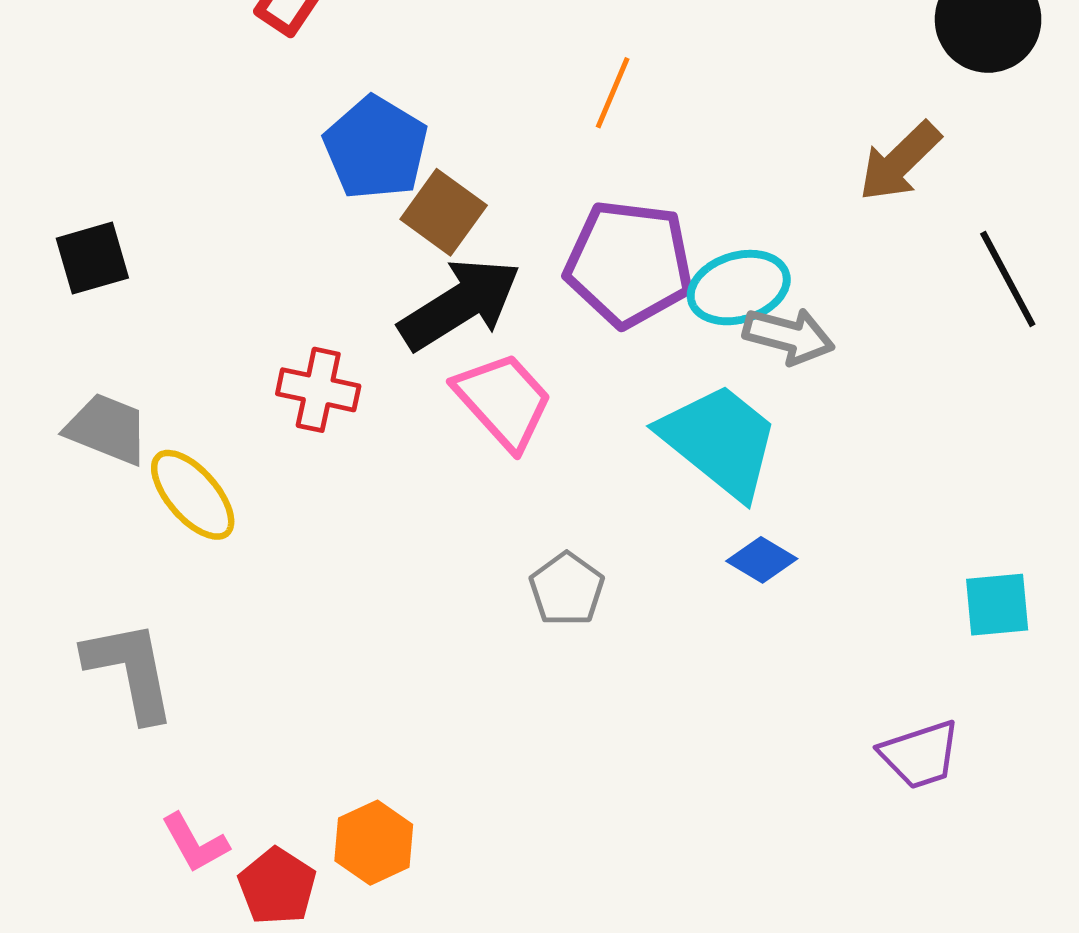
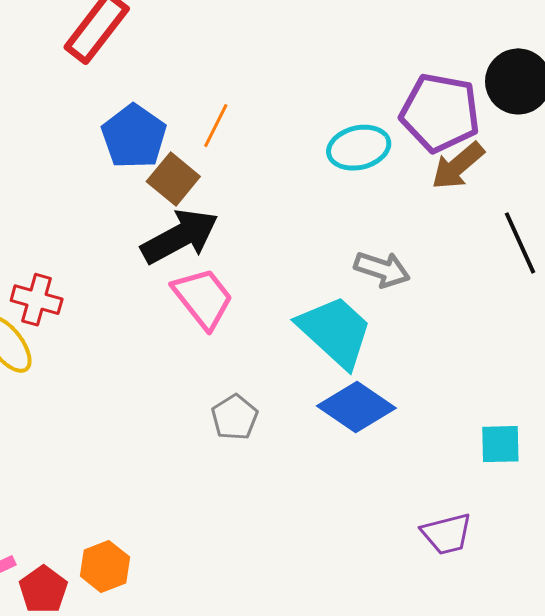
orange line: (613, 93) -> (216, 126), moved
purple pentagon: (629, 264) -> (440, 113), moved
cyan ellipse: (739, 288) -> (359, 148), moved
red cross: (318, 390) -> (37, 300), moved
blue diamond: (762, 560) -> (356, 407), size x1.8

